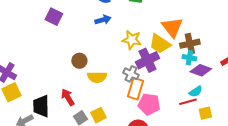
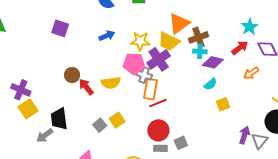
blue arrow: (103, 20) -> (107, 36), moved
orange triangle: (172, 27) -> (179, 23), turned 40
brown circle: (79, 61) -> (72, 75), moved
red arrow: (68, 97) -> (86, 87), moved
red line: (188, 102) -> (158, 103), moved
pink pentagon: (149, 104) -> (134, 64), moved

